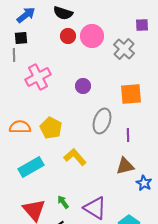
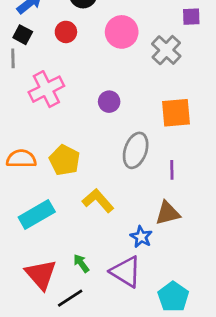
red circle: (68, 36) -> (66, 32), moved
black square: (21, 38) -> (23, 35), turned 32
blue star: (144, 183) -> (141, 237), moved

